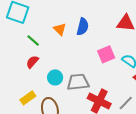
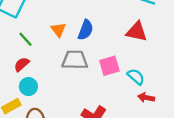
cyan circle: (55, 77) -> (28, 87), moved
gray trapezoid: (78, 82) -> (75, 60), moved

